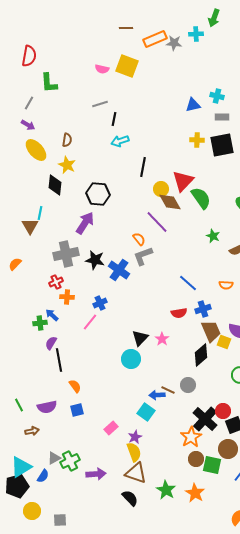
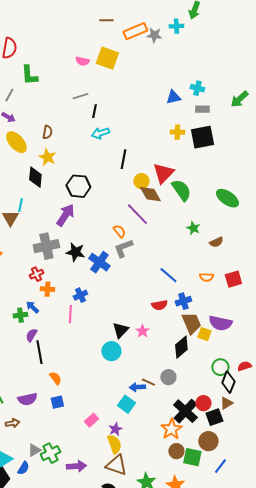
pink line: (90, 322) -> (70, 314), turned -36

